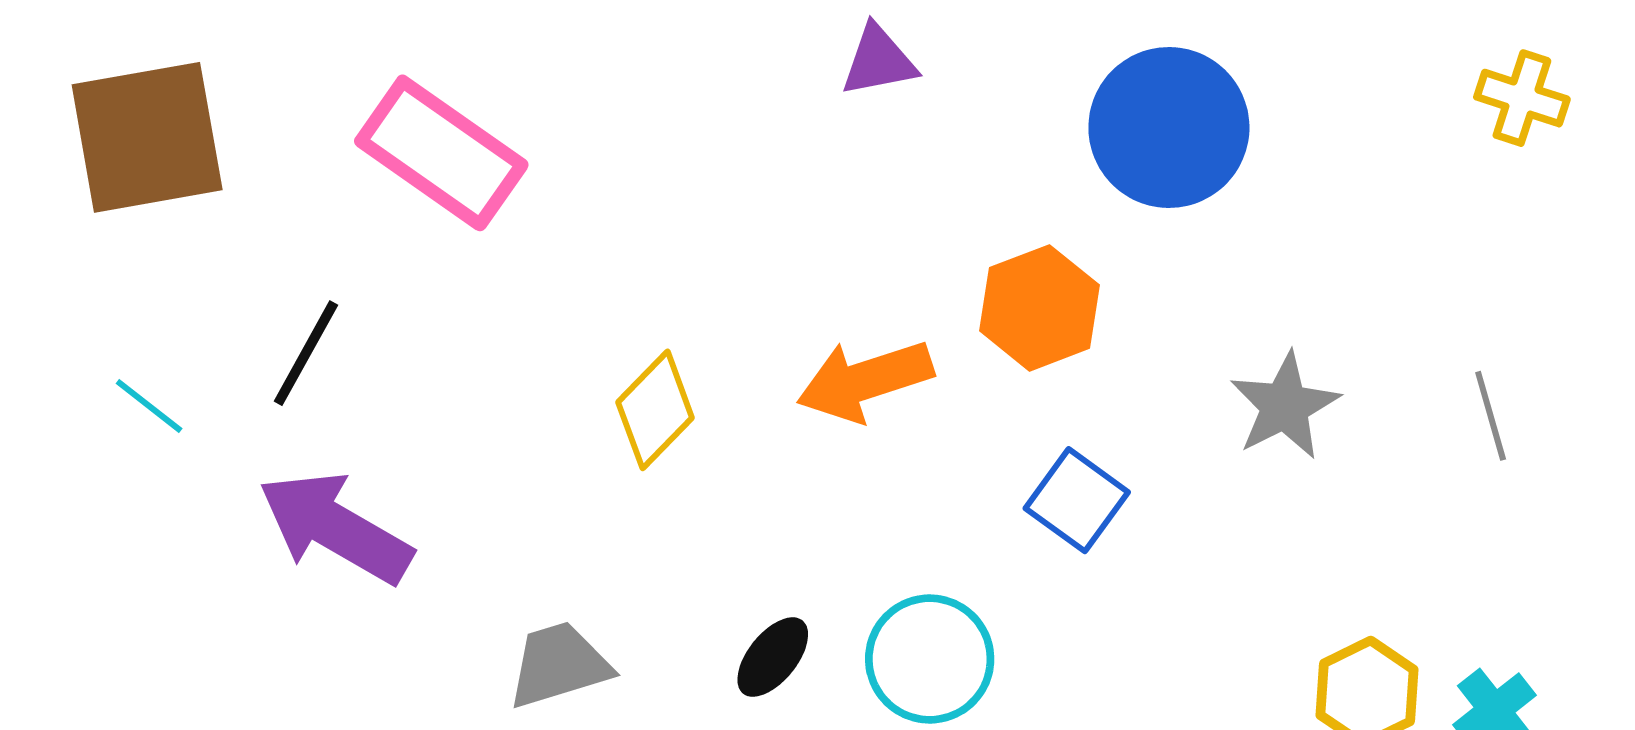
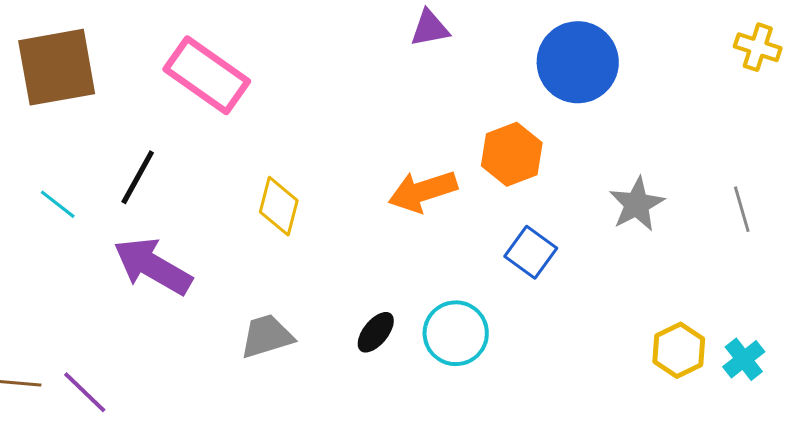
yellow diamond: (655, 410) -> (279, 206), moved, turned -30

